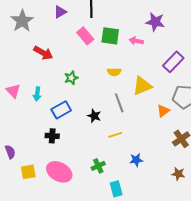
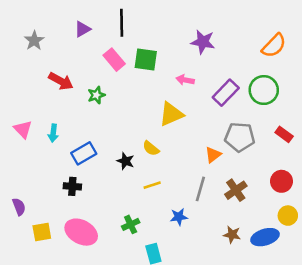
gray star: (22, 21) -> (34, 41), size x0.7
pink arrow: (136, 41) -> (185, 80), moved
yellow semicircle: (114, 72) -> (151, 148), moved, turned 40
green star: (71, 78) -> (96, 95), moved
yellow triangle: (142, 86) -> (171, 114), moved
gray line: (119, 103) -> (200, 189), moved, turned 36

